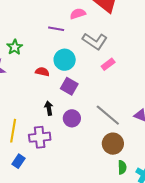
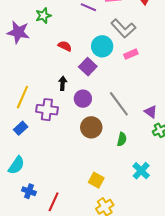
cyan circle: (65, 60) -> (102, 46), moved
brown circle: (113, 144) -> (91, 127), moved
green semicircle: (122, 167) -> (122, 139), moved

